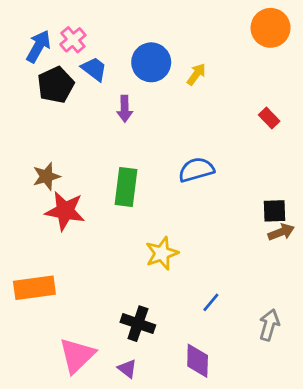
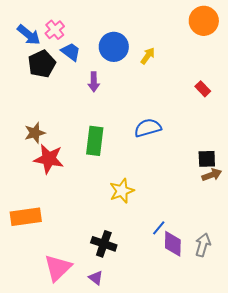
blue arrow: (38, 46) -> (29, 35), turned 100
purple diamond: (198, 361) -> (173, 244), moved

